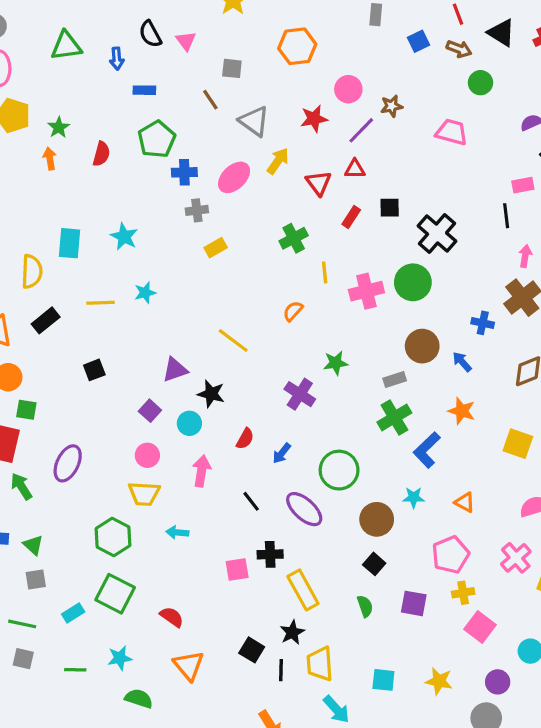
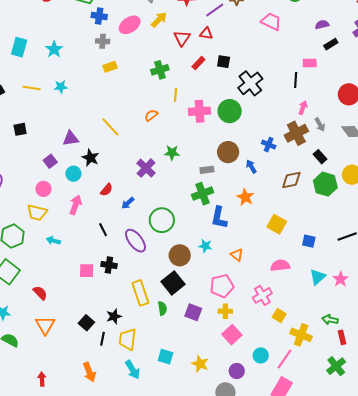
blue L-shape: (427, 450) -> (219, 218), turned -45
black square: (374, 564) -> (173, 283), size x1.6
yellow rectangle: (303, 590) -> (140, 293), moved

